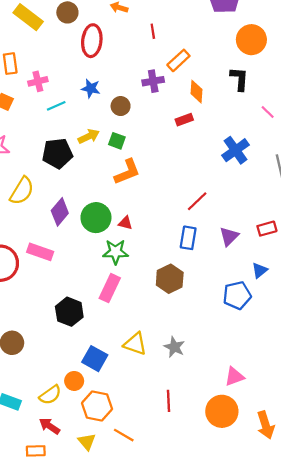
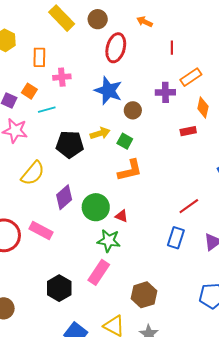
blue star: (91, 88) -> (108, 91), size x1.6
cyan line: (56, 106) -> (47, 110), moved
brown hexagon: (170, 279) -> (144, 295), moved

